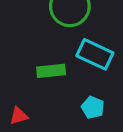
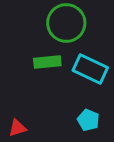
green rectangle: (51, 71) -> (47, 62), moved

